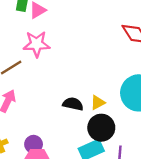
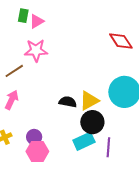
yellow triangle: (98, 103) -> (89, 101), size x1.5

